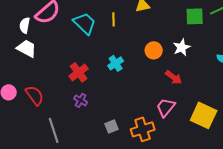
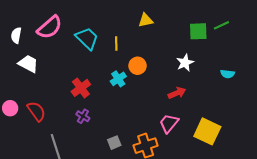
yellow line: (114, 19) -> (116, 43), moved
white semicircle: (25, 25) -> (16, 35), moved
orange circle: (154, 50) -> (138, 66), moved
red arrow: (174, 77) -> (177, 93), turned -60

